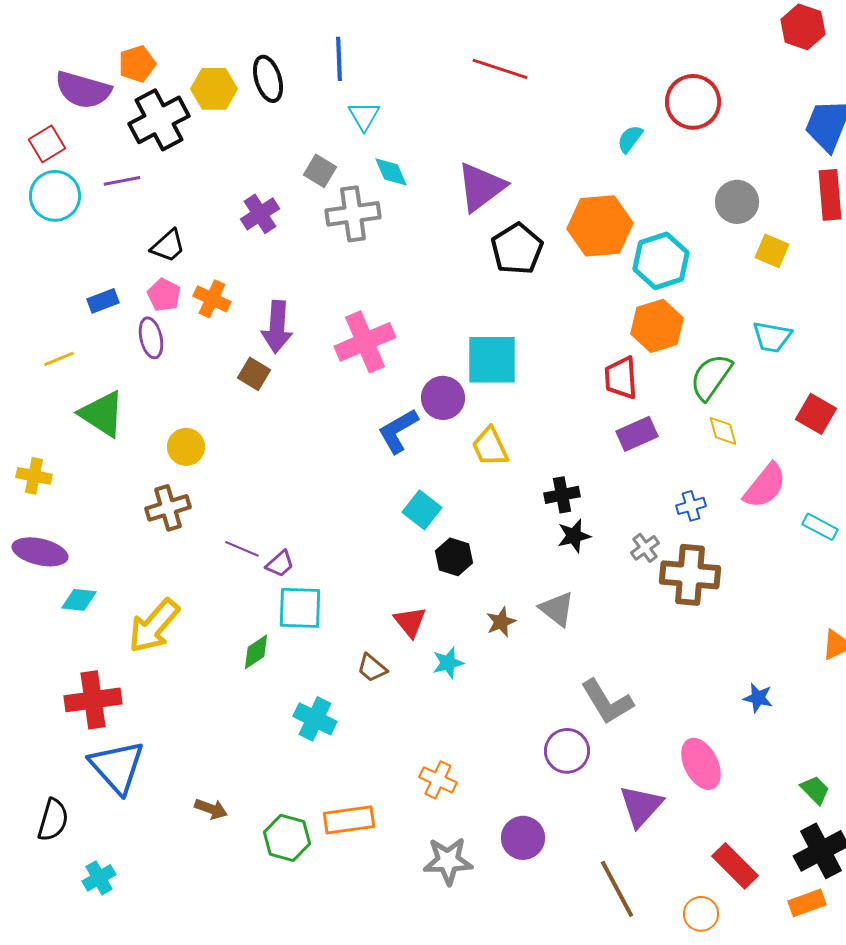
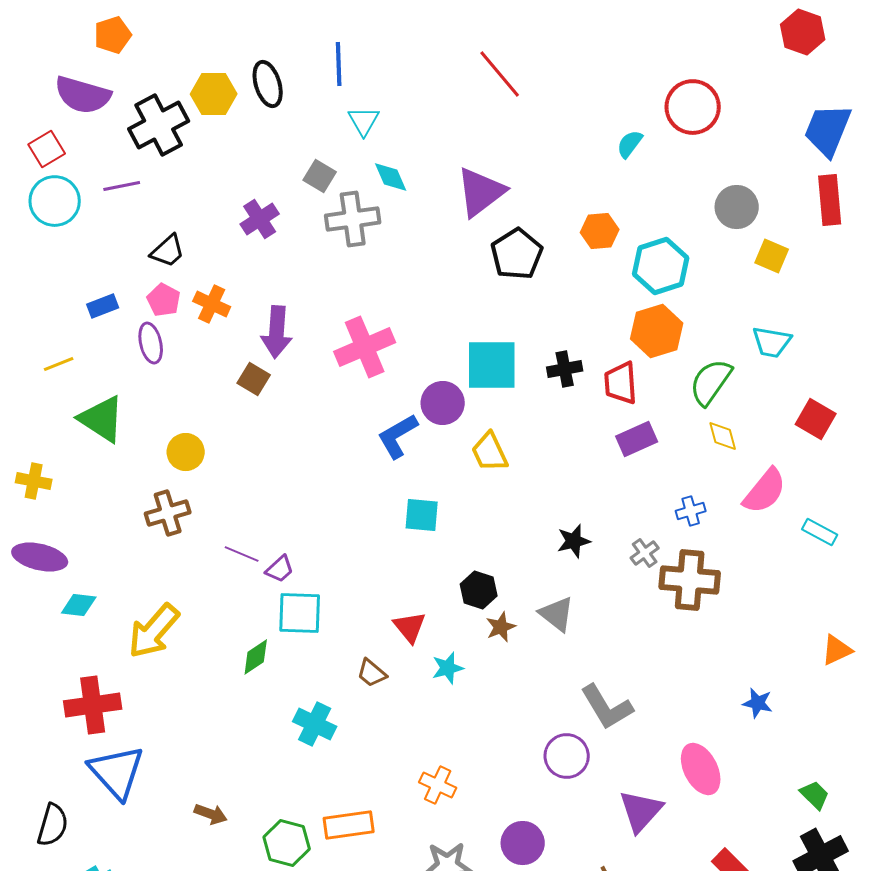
orange pentagon: (137, 64) -> (113, 35), moved
red line: (500, 69) -> (500, 74), turned 32
orange hexagon: (600, 226) -> (600, 231), size x0.6
black cross: (562, 495) -> (565, 369), moved
cyan square: (422, 510) -> (422, 515), turned -33
black hexagon: (454, 557) -> (479, 590), moved

